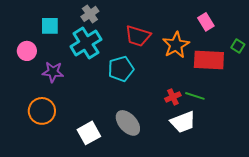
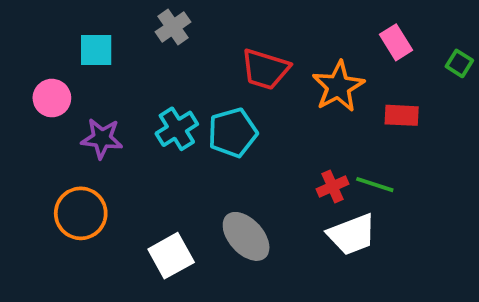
cyan cross: (86, 43) -> (177, 129), moved, size x0.7
green square: (238, 46) -> (459, 63), moved
red rectangle: (209, 60) -> (402, 115), size x0.6

